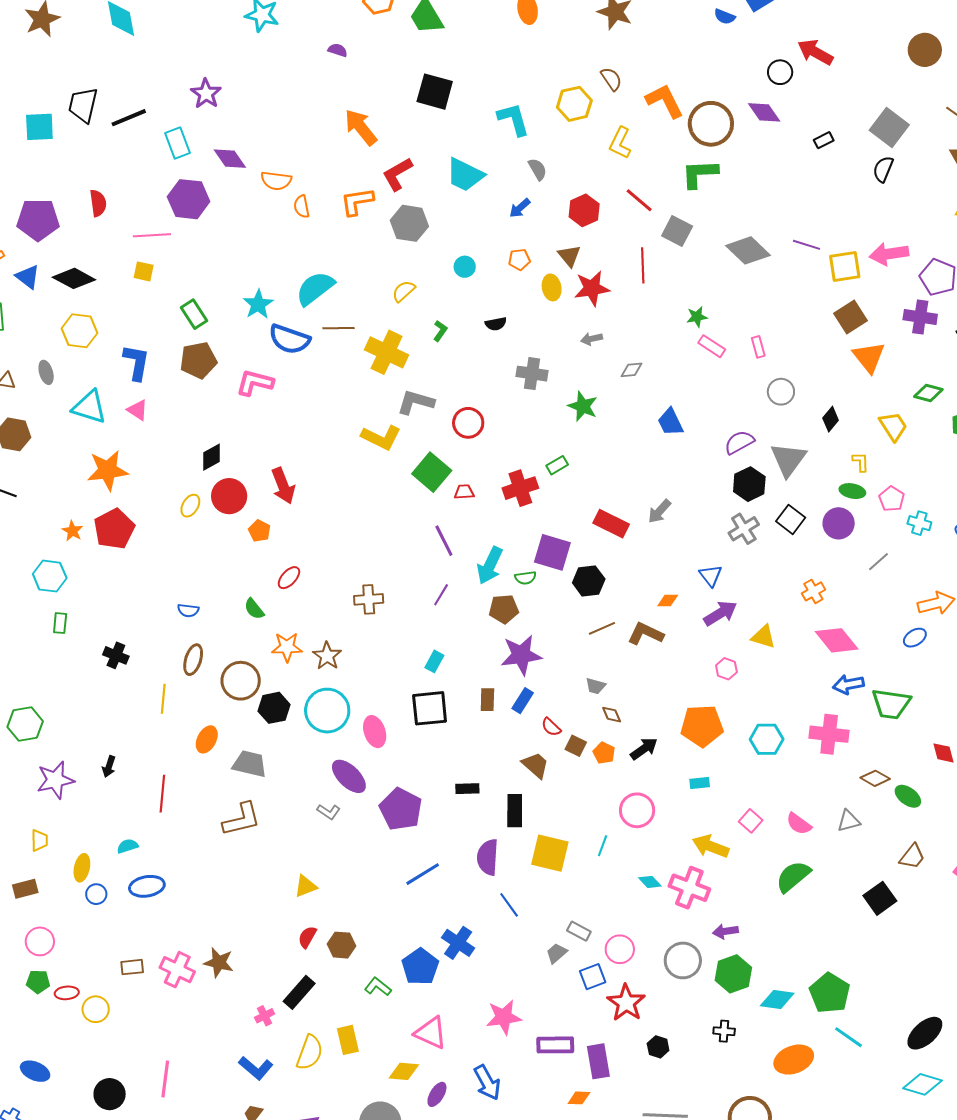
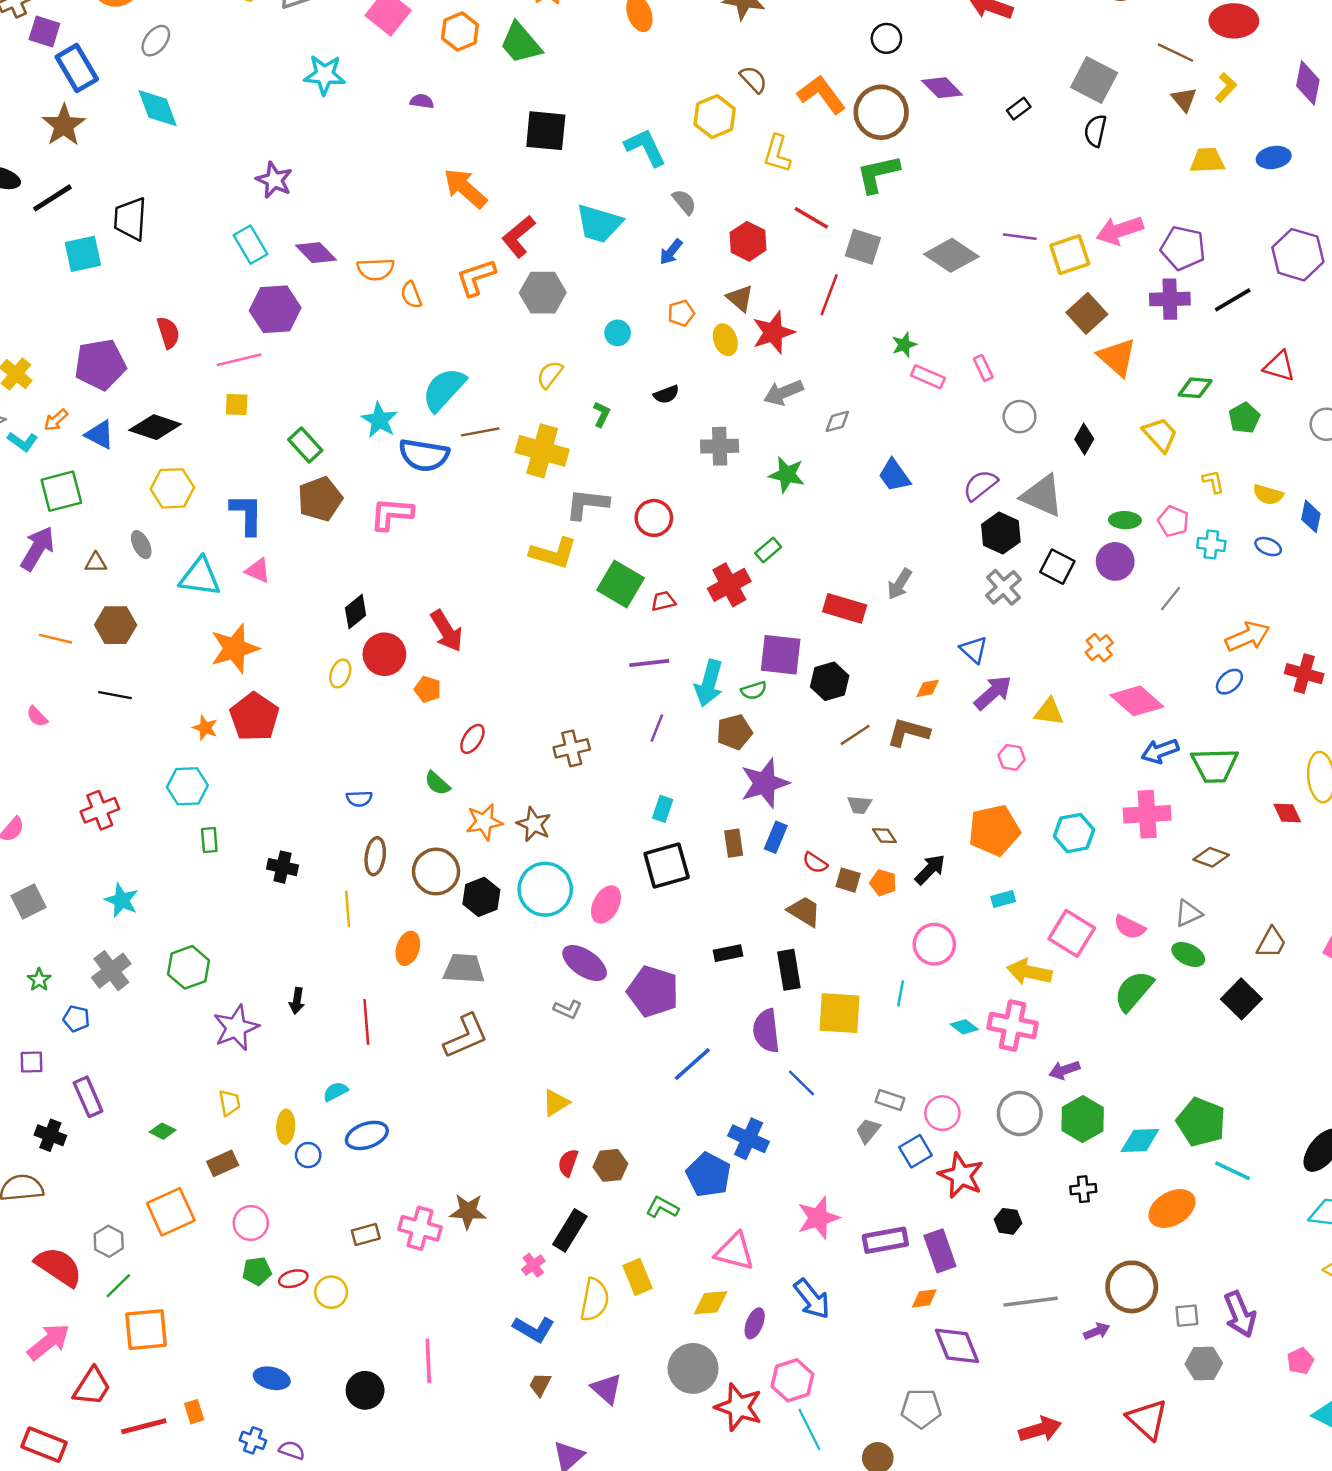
black circle: (780, 72) -> (886, 38), moved
black line: (129, 118) -> (52, 198), moved
red line: (643, 265) -> (829, 295), turned 32
gray arrow: (592, 339) -> (783, 393), size x1.5
gray triangle: (788, 459) -> (1042, 496), turned -33
yellow L-shape: (861, 462) -> (1213, 482), moved
purple line: (444, 541) -> (649, 663), turned -60
pink ellipse: (375, 732) -> (606, 904), turned 56
green ellipse: (908, 796) -> (1188, 954), moved
pink square: (751, 821) -> (1072, 933), size x1.6

